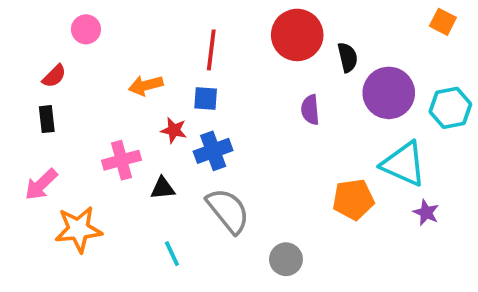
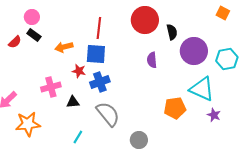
blue square: (206, 98) -> (96, 54), size x1.5
black rectangle: (47, 119) -> (34, 35), moved, turned -48
cyan line: (172, 254) -> (78, 137), turned 56

